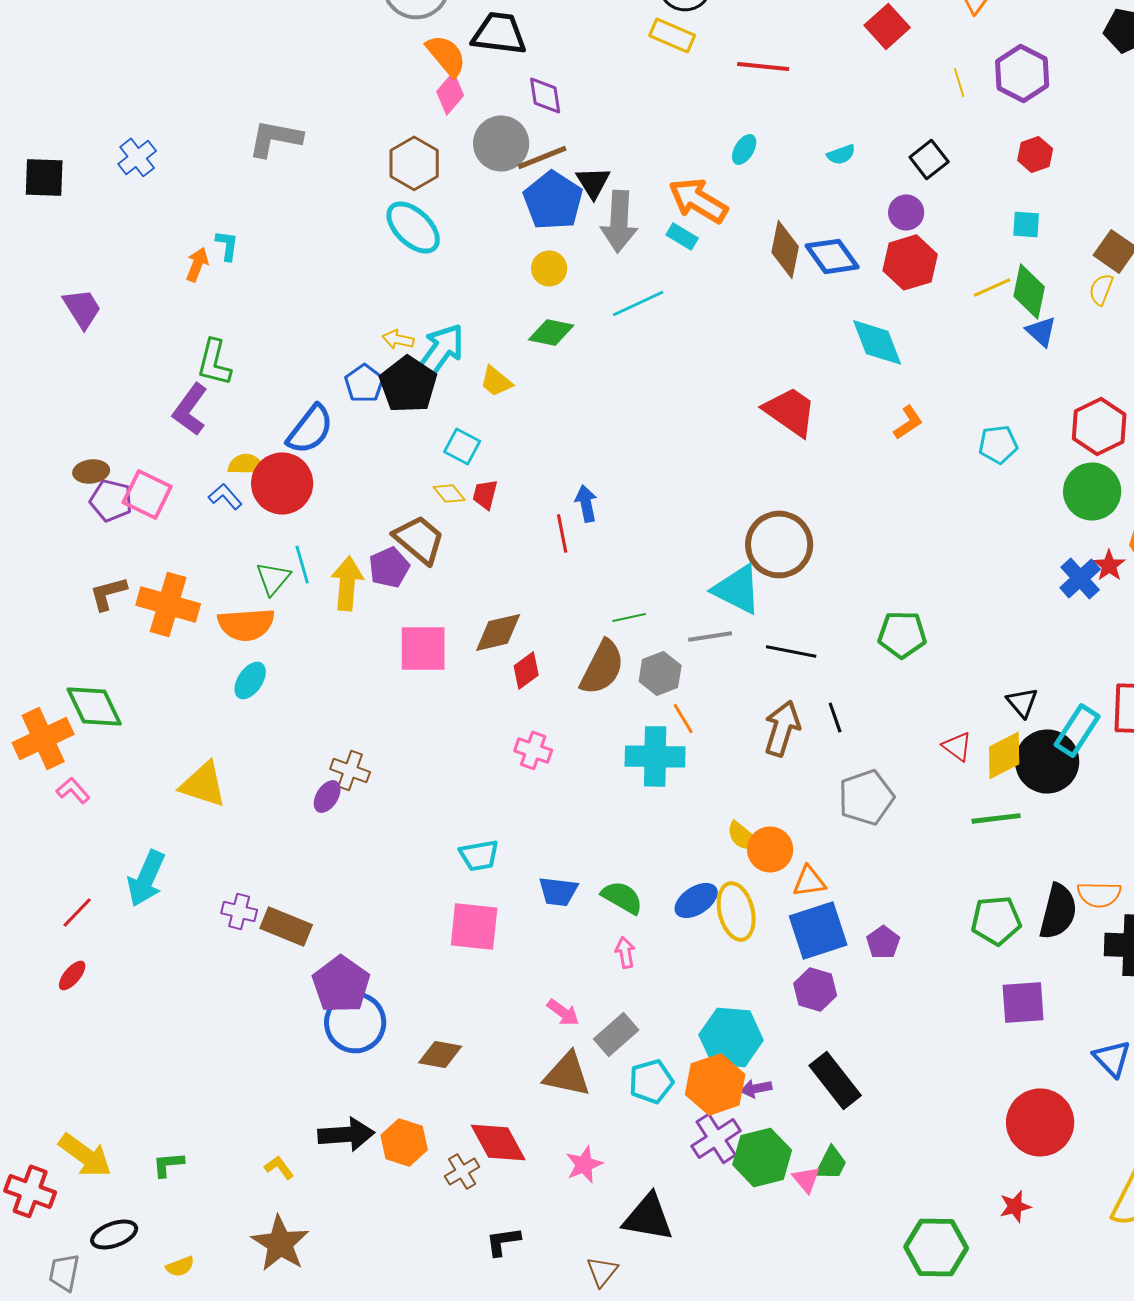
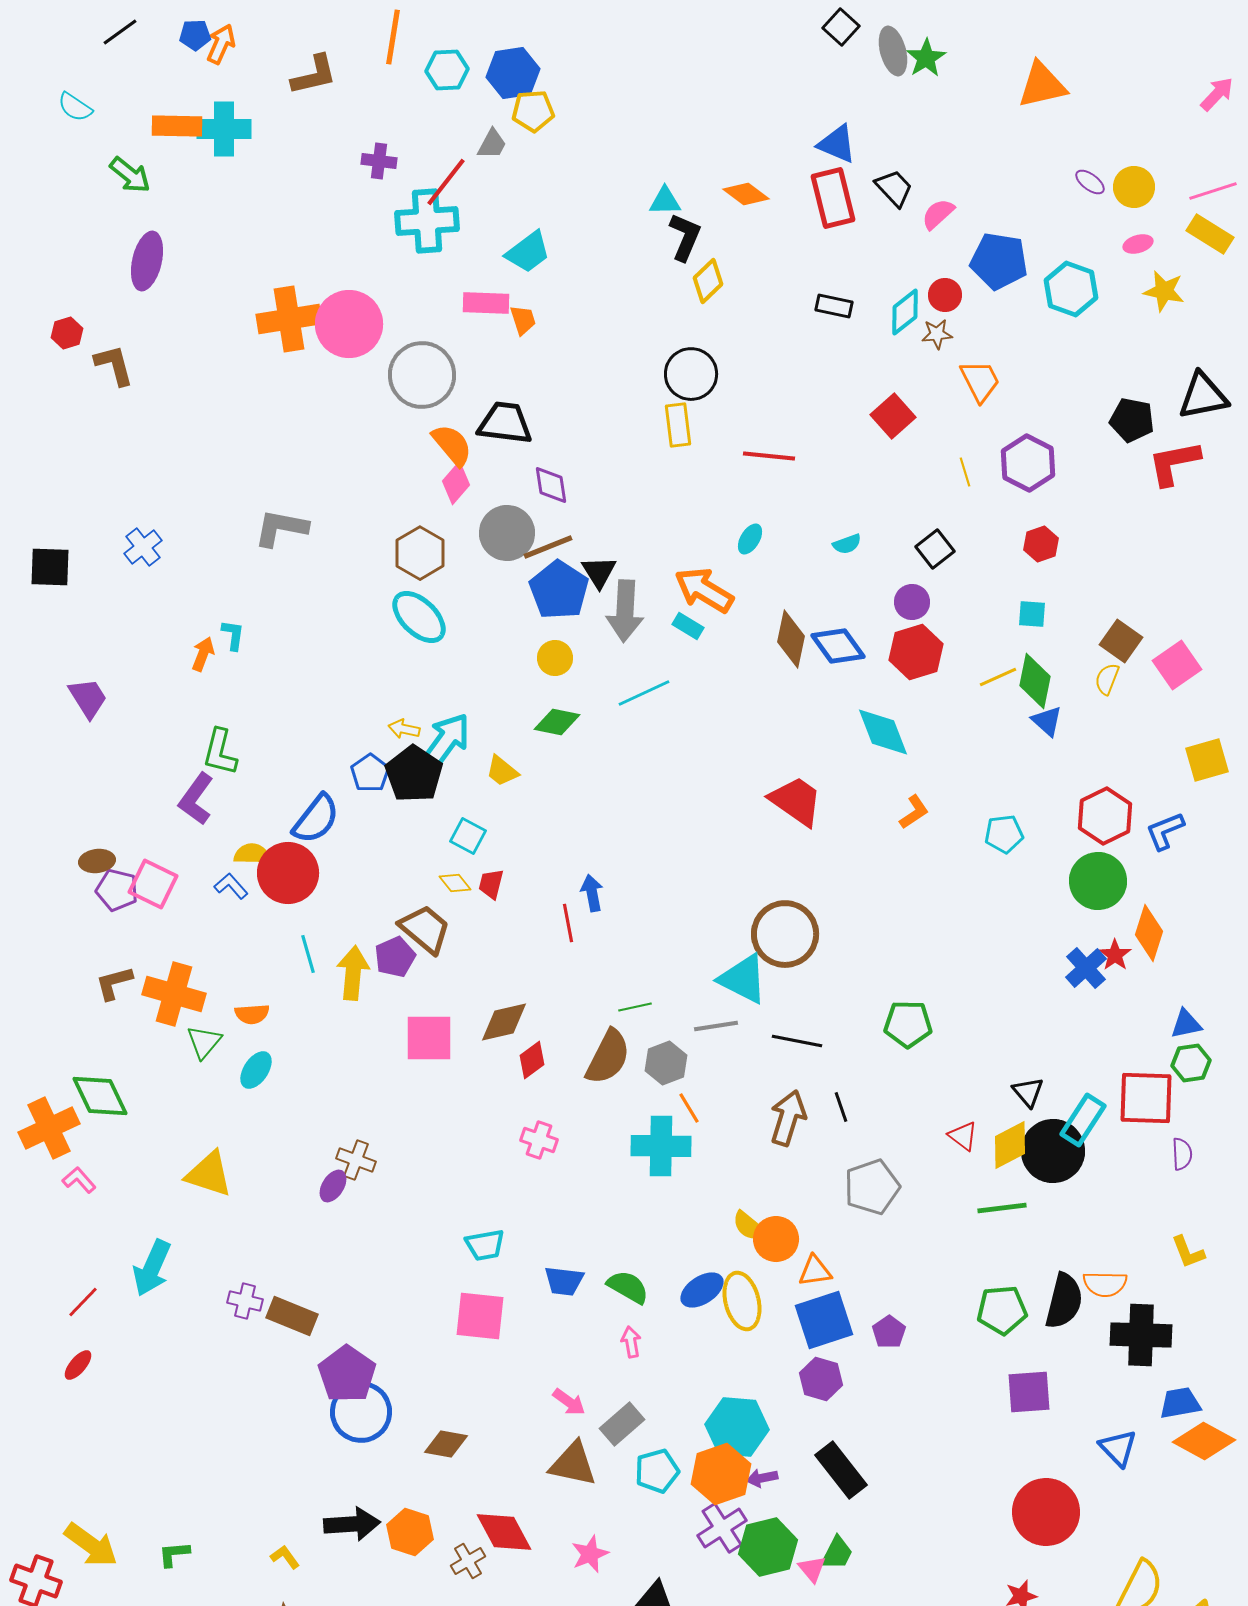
yellow rectangle: (672, 35) -> (678, 425), turned 60
green triangle: (273, 578) -> (204, 1042), moved
orange semicircle: (246, 624) -> (252, 1014), size x0.6

